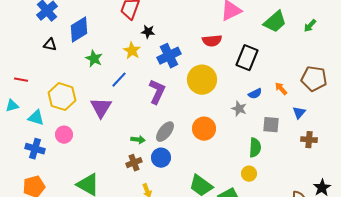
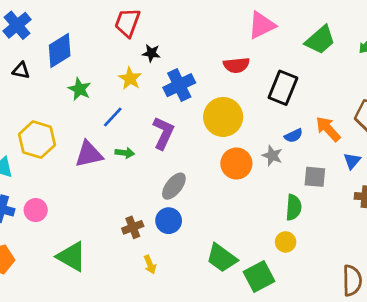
orange arrow: (281, 89) -> (328, 129), size x1.5
purple triangle: (101, 108) -> (89, 154), turned 45
orange circle: (204, 129) -> (236, 164), moved
pink circle: (64, 135) -> (36, 210), moved
green arrow: (138, 140) -> (125, 153), moved

